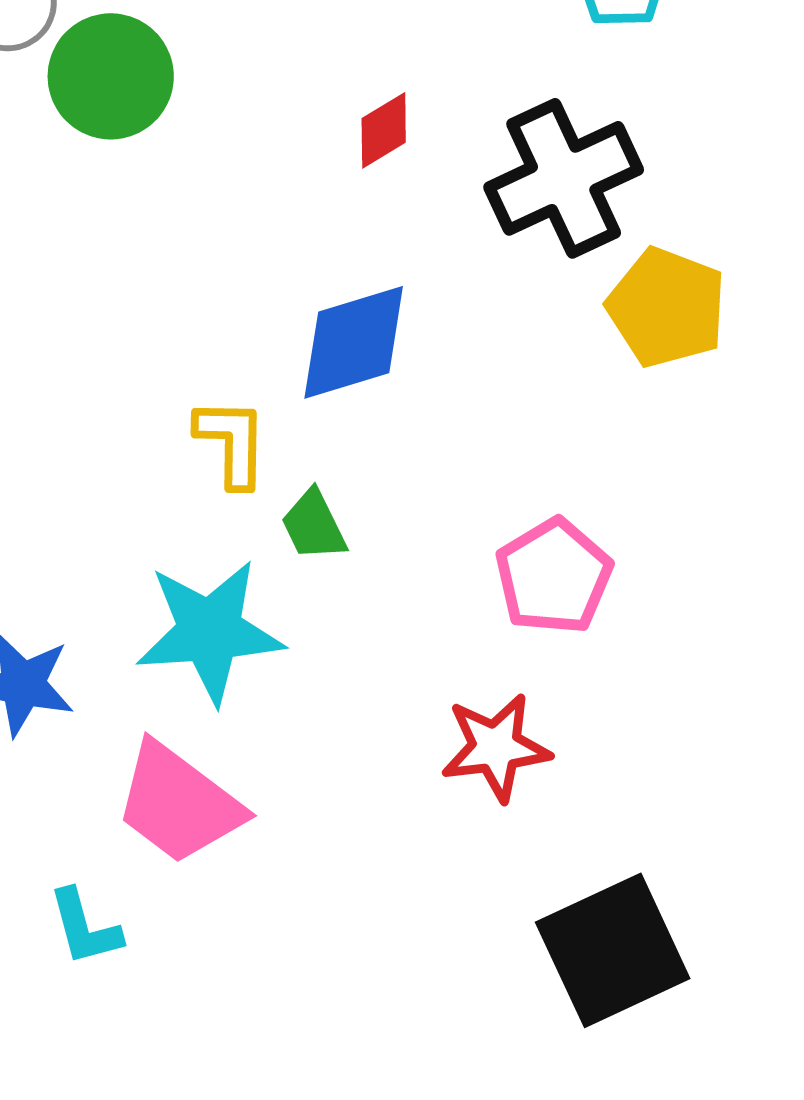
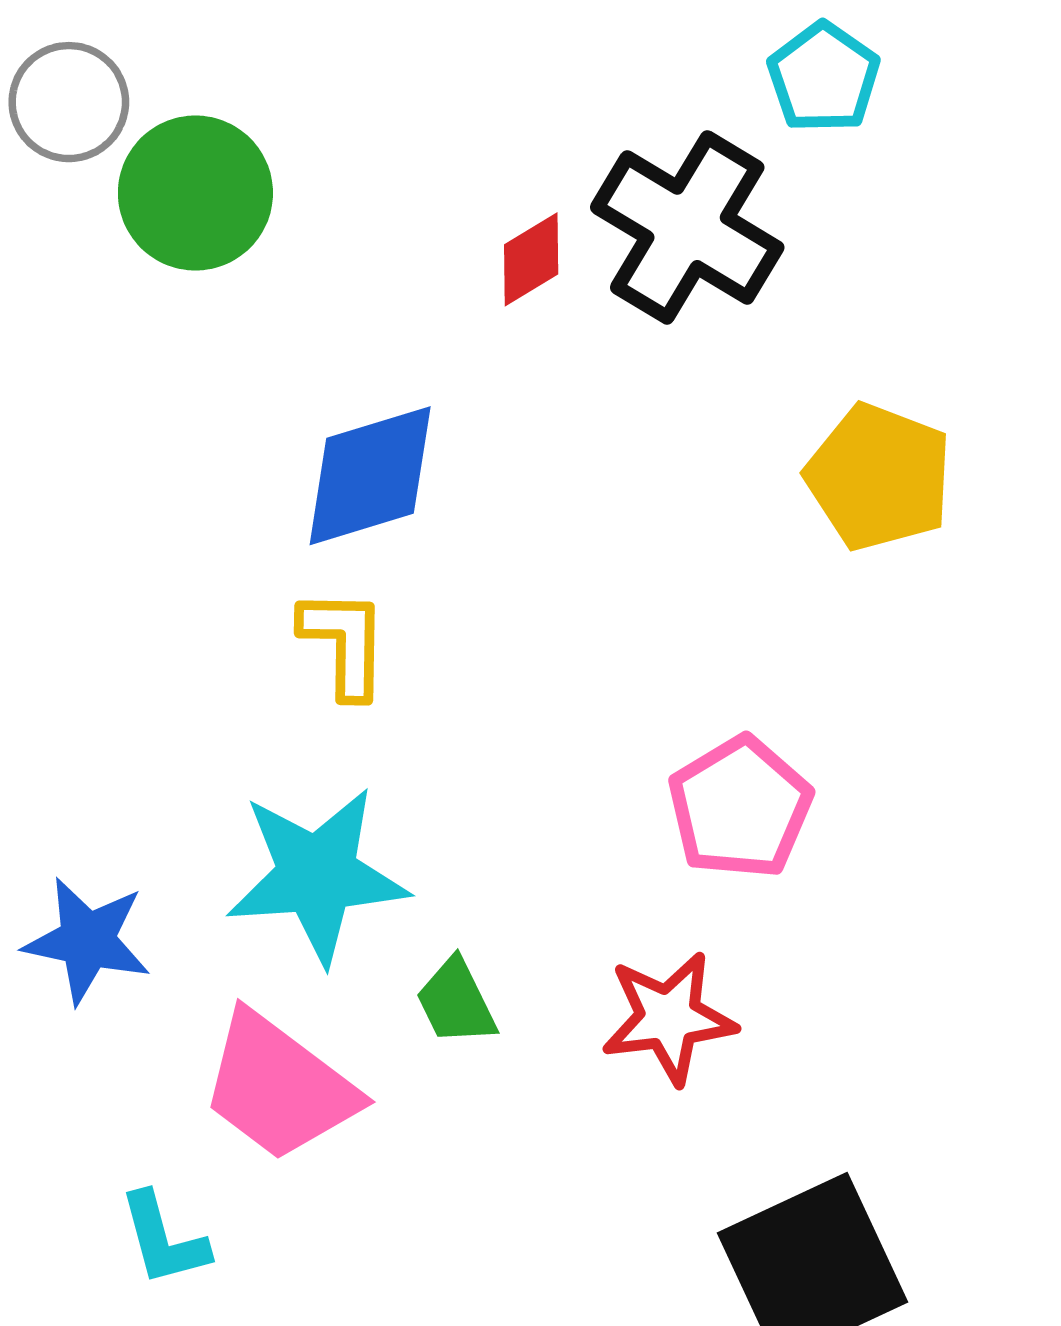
black cross: (564, 178) -> (687, 227), moved, turned -34
blue diamond: (354, 342) -> (370, 476), moved
green trapezoid: (314, 525) -> (456, 1002), moved

